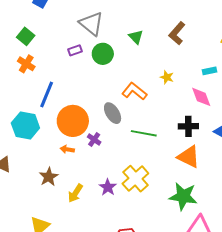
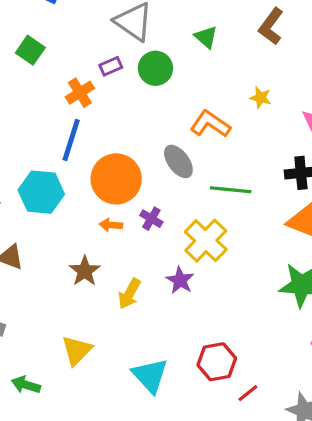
orange cross: (26, 64) -> (80, 93), moved, turned 30
purple cross: (94, 140) -> (151, 219), moved
yellow cross: (135, 179) -> (206, 241), moved

